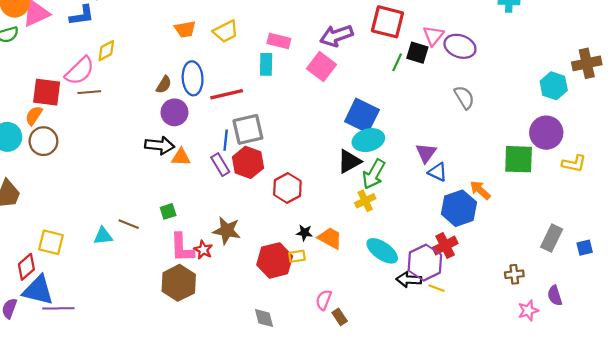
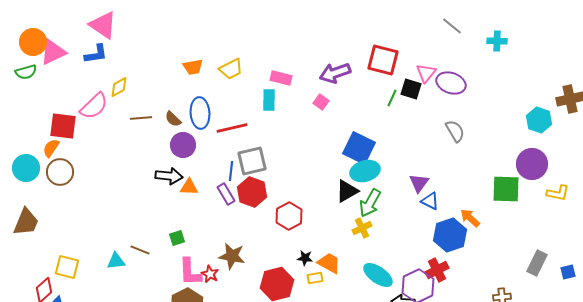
pink square: (321, 67) -> (321, 102), size x0.6
brown semicircle: (164, 85) -> (173, 119), turned 102
brown line: (89, 92) -> (141, 118), moved
yellow rectangle: (297, 256) -> (315, 278), moved

